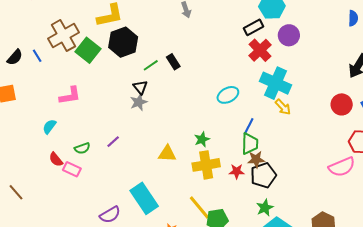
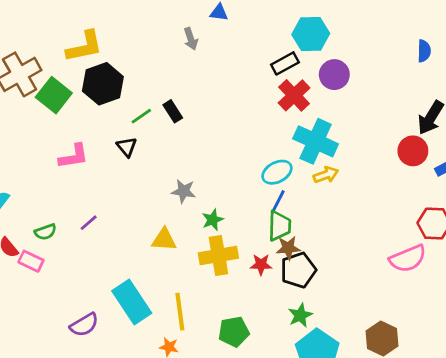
cyan ellipse: (228, 95) -> (277, 172), moved
pink L-shape: (70, 96) -> (74, 156), moved
gray star: (139, 102) -> (184, 191), moved, turned 30
red circle: (342, 104) -> (413, 151), moved
yellow arrow: (283, 107) -> (326, 175), turned -66
yellow line: (199, 207) -> (180, 312), moved, turned 32

